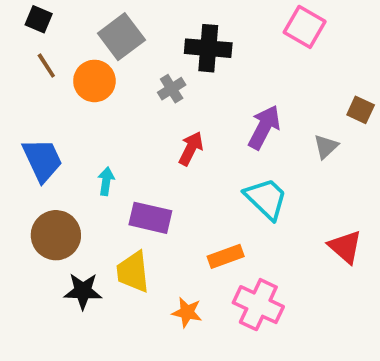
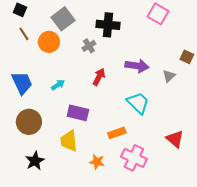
purple arrow: (264, 127) -> (137, 66), turned 70
cyan arrow: (106, 181) -> (58, 85), moved, turned 48
red triangle: (345, 247) -> (175, 139), moved
black star: (83, 291) -> (35, 161), moved, turned -30

